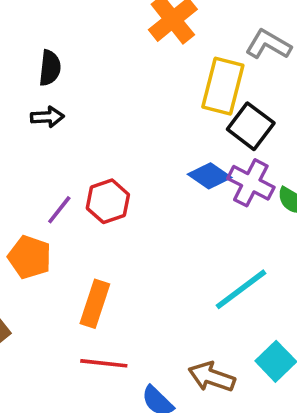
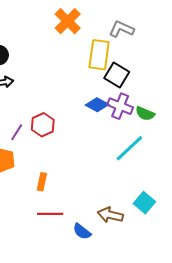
cyan line: (241, 289) -> (129, 148), moved
orange rectangle: (95, 304) -> (42, 182), size x0.7

